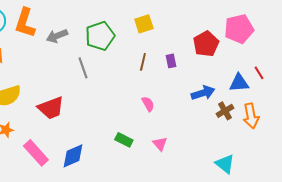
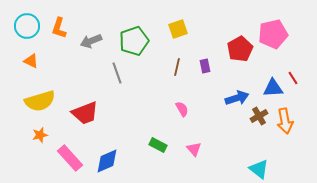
orange L-shape: (25, 23) -> (59, 28), size x0.7

